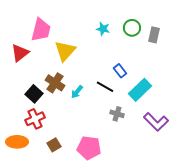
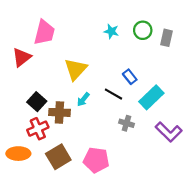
yellow triangle: (65, 51) -> (76, 69), moved
brown cross: (55, 83) -> (59, 112), moved, turned -30
brown square: (54, 145) -> (58, 157), size x1.6

